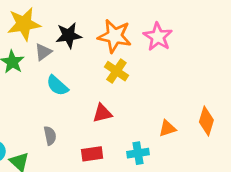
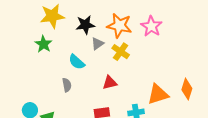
gray triangle: (43, 52) -> (97, 44), moved
orange triangle: (167, 128) -> (158, 94), size x1.6
gray semicircle: (50, 136) -> (67, 85), moved

